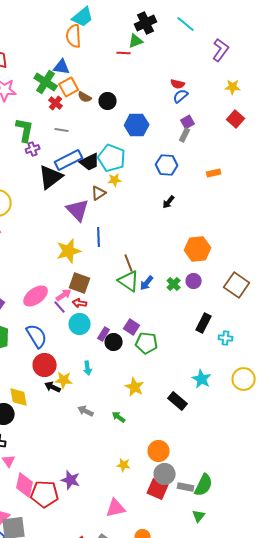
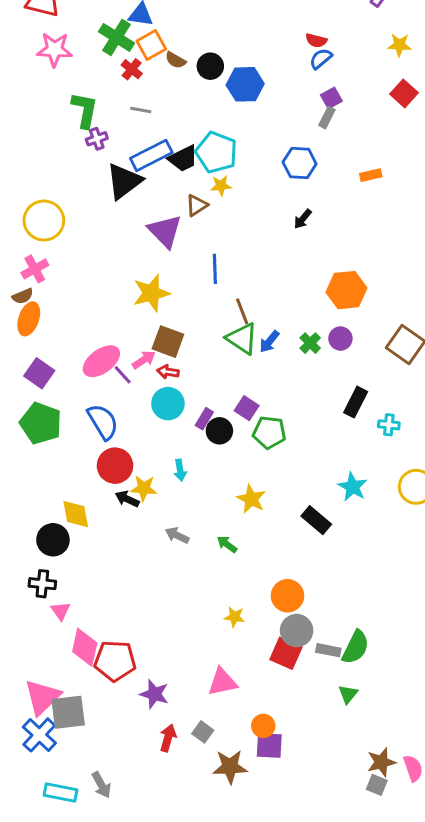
blue hexagon: (137, 125) -> (245, 84), moved
blue line: (99, 237) -> (215, 269), moved
purple line: (60, 307) -> (123, 375), moved
purple star: (71, 480) -> (154, 694), moved

